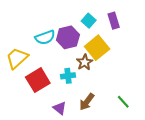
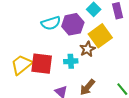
yellow trapezoid: (17, 58) -> (22, 65), moved
red square: (38, 80) -> (42, 64), turned 35

